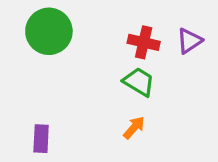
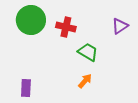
red cross: (144, 42) -> (66, 27), moved

